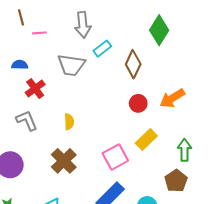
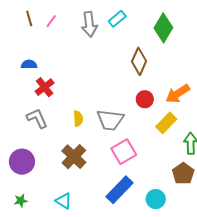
pink line: (39, 33) -> (51, 21), moved, turned -48
cyan rectangle: (102, 49) -> (117, 19), moved
gray trapezoid: (71, 65) -> (110, 120), moved
yellow rectangle: (146, 139) -> (166, 123), moved

